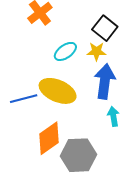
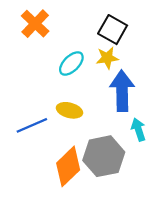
yellow ellipse: (58, 91) -> (69, 110), size x0.6
gray hexagon: (78, 155) -> (104, 156), moved

